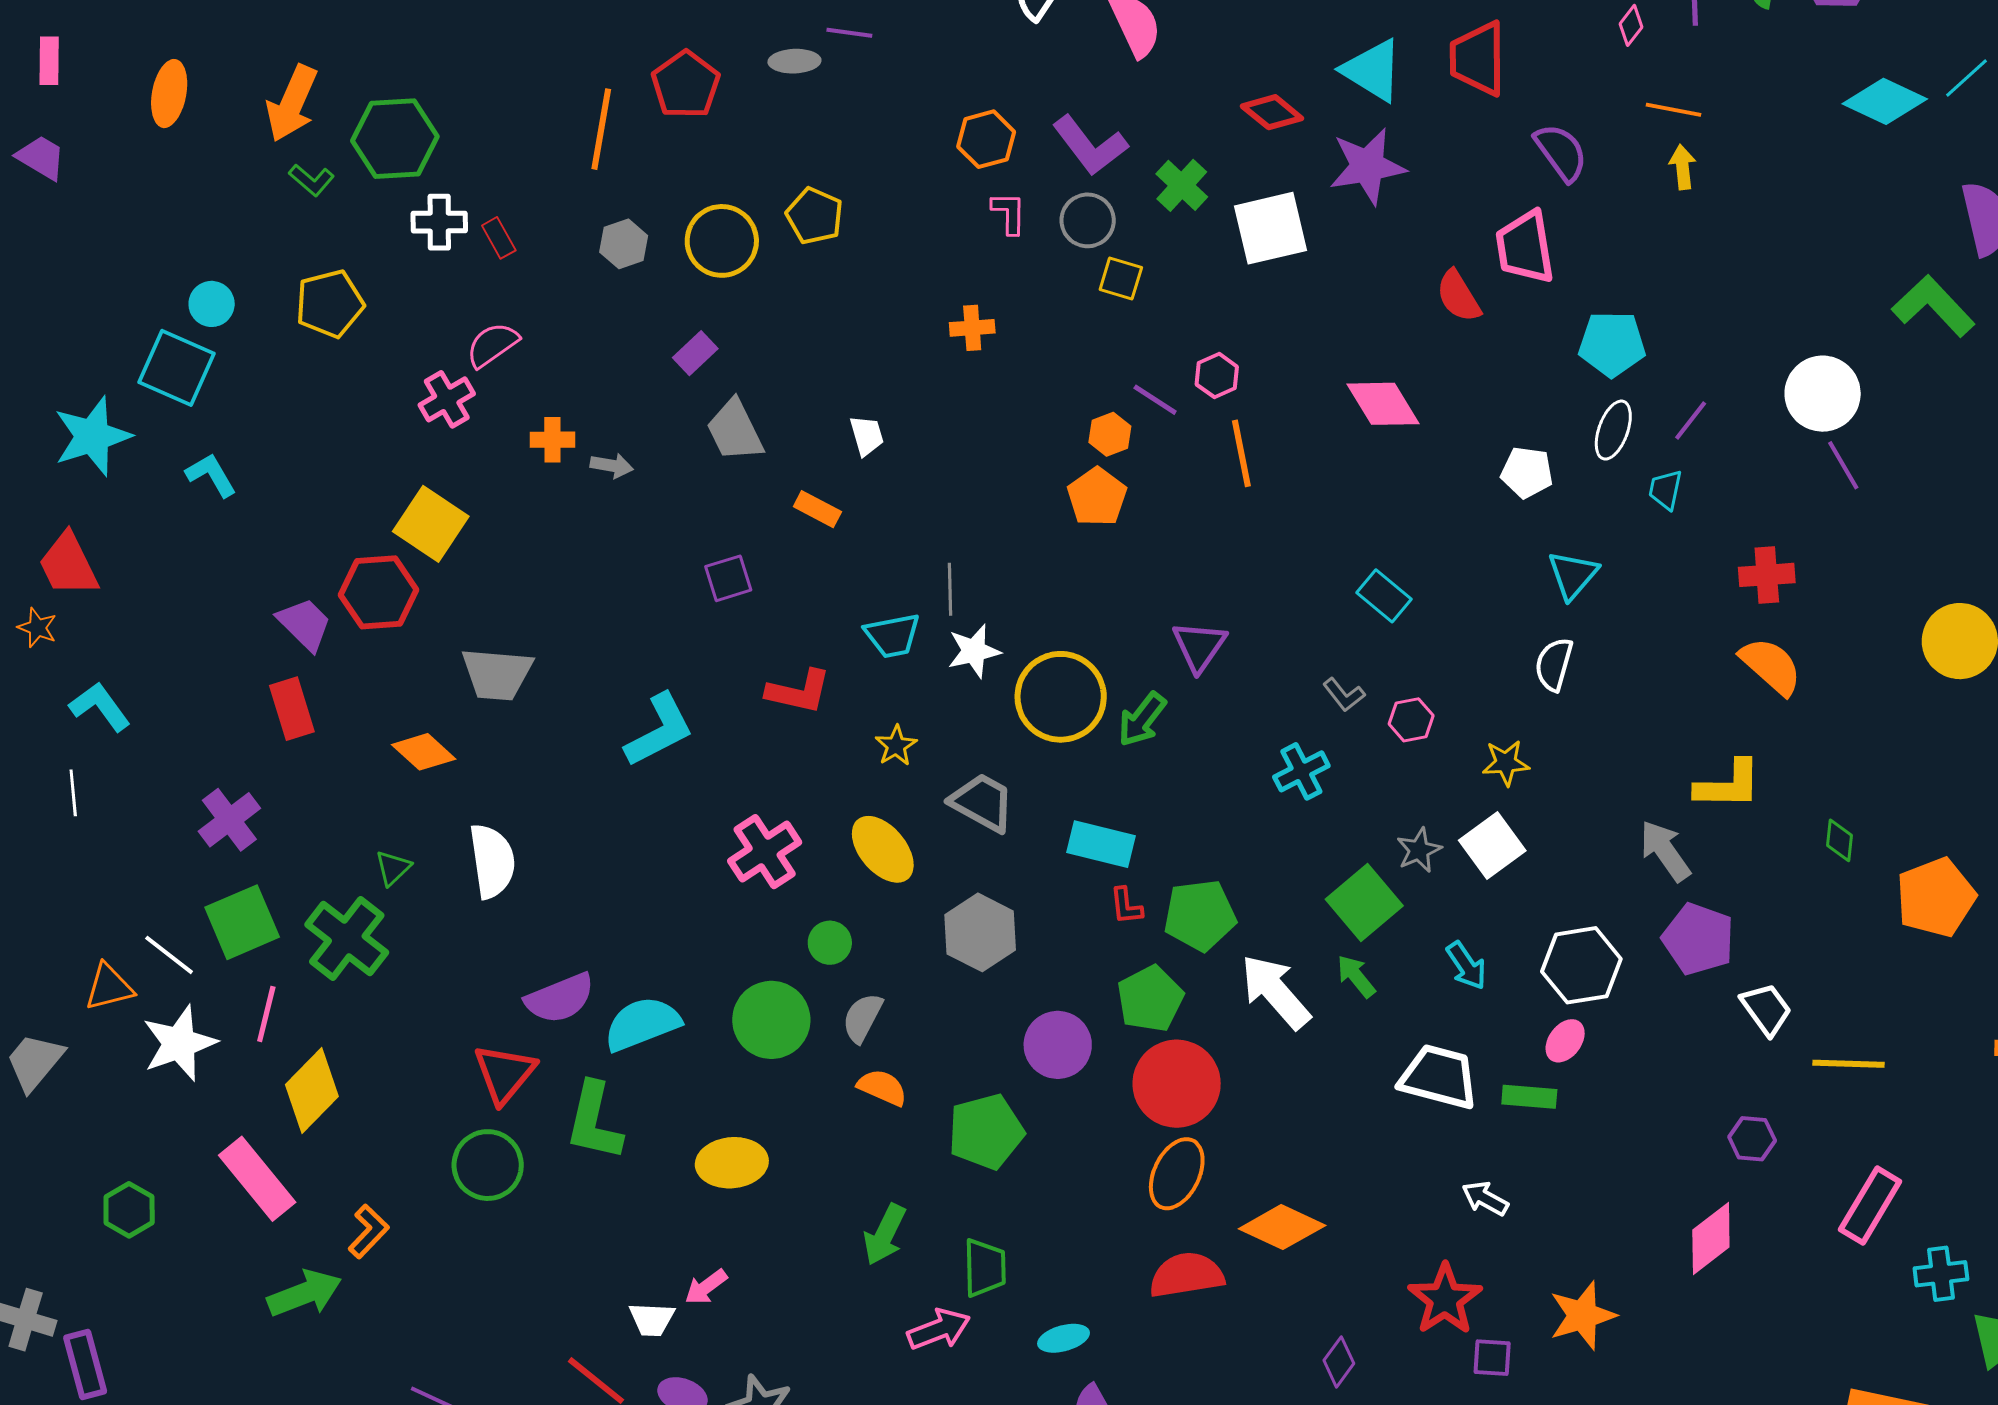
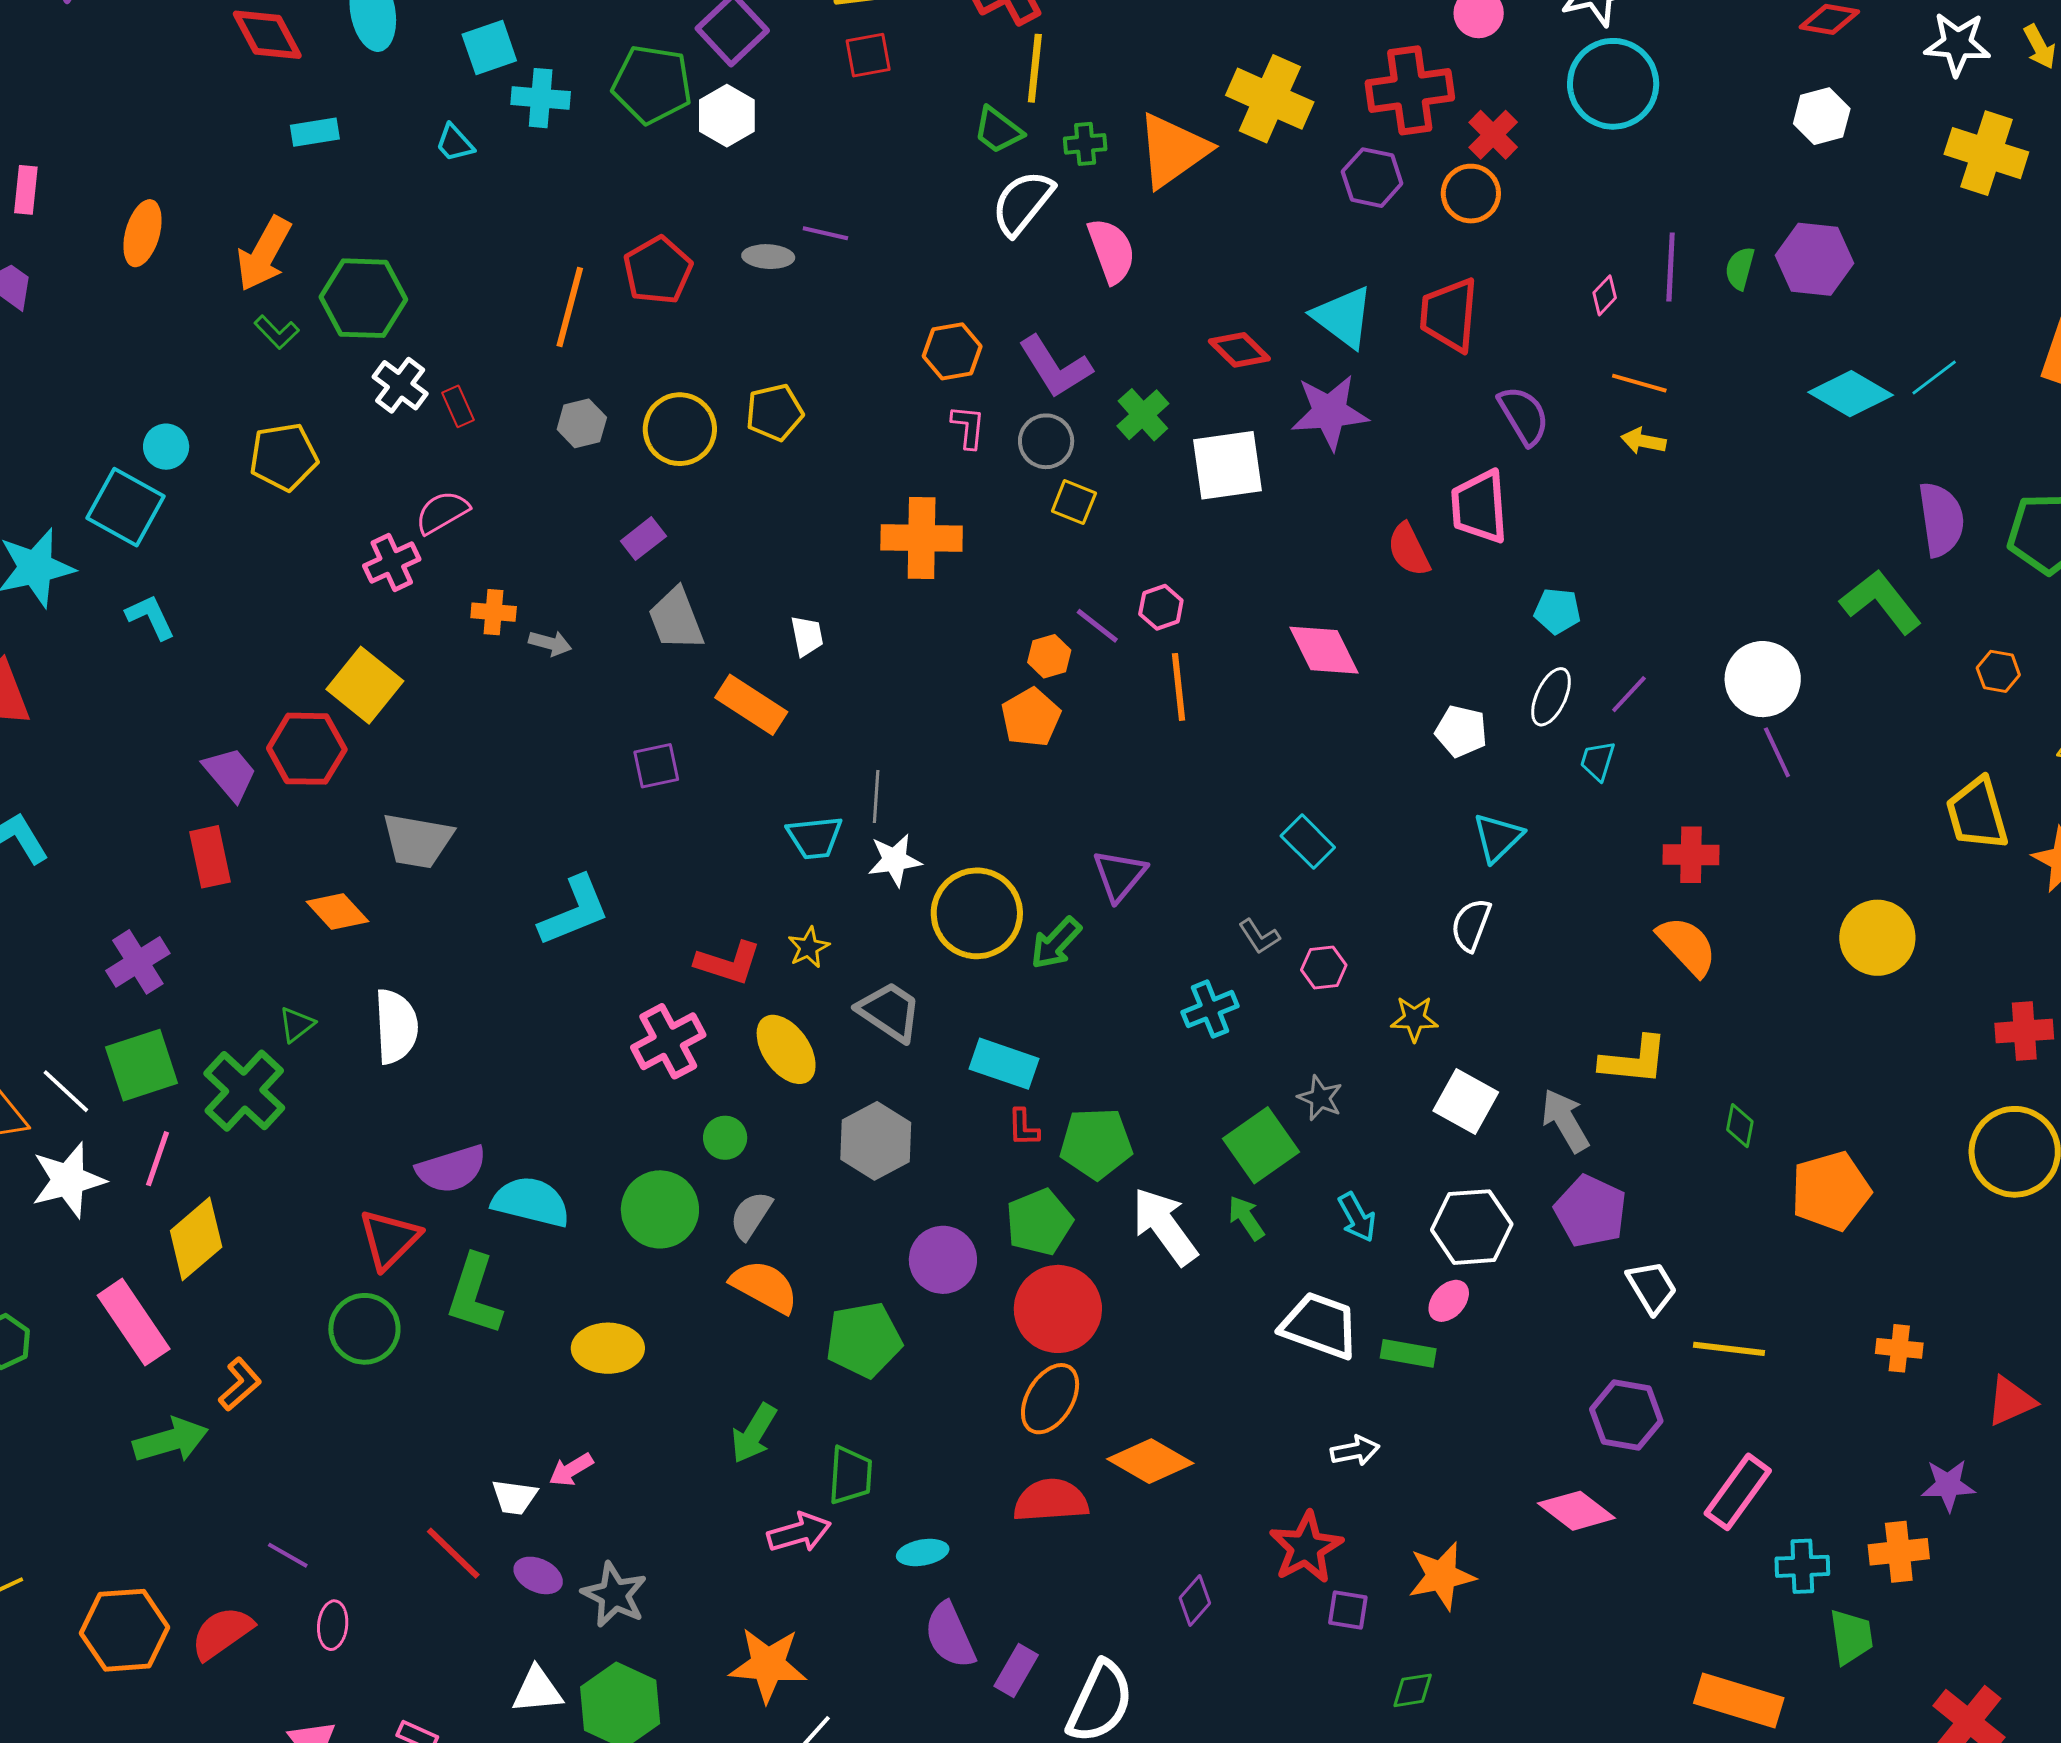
yellow arrow: (1683, 167) -> (1643, 441), turned -78
yellow pentagon: (815, 216) -> (775, 412), turned 30
white cross: (439, 222) -> (400, 385), turned 32
orange cross: (972, 328) -> (922, 538), size x1.8
cyan pentagon: (1612, 344) -> (1557, 611), size x0.7
orange rectangle: (817, 509) -> (751, 705), size x1.5
red L-shape: (799, 692) -> (728, 963), moved
white square: (1492, 845) -> (1466, 1101), moved, turned -30
gray star: (1419, 850) -> (1320, 1098), turned -30
cyan semicircle: (642, 1024) -> (531, 1202), turned 30
orange semicircle: (882, 1087) -> (764, 1287), size x1.4
purple hexagon: (1752, 1139) -> (1626, 1415), size x1.5
white arrow: (1485, 1198) -> (1355, 1451), turned 135
pink diamond: (1711, 1239) -> (1576, 1511), turned 70

